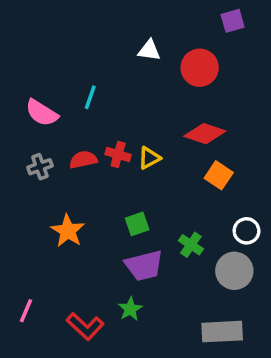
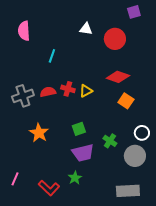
pink semicircle: (42, 113) -> (24, 31), moved, turned 54
gray cross: (40, 167) -> (23, 96), size x1.5

